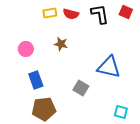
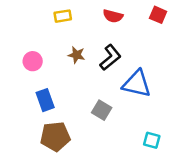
red semicircle: (71, 14) -> (113, 16), moved
black L-shape: (100, 14) -> (110, 57), moved, turned 60

